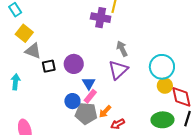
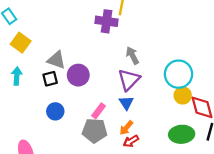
gray triangle: (33, 51) -> (56, 60), moved
cyan arrow: (16, 82) -> (17, 76), moved
blue triangle: (89, 83) -> (126, 103), moved
blue circle: (72, 101) -> (55, 111), moved
orange arrow: (105, 112) -> (126, 128), moved

